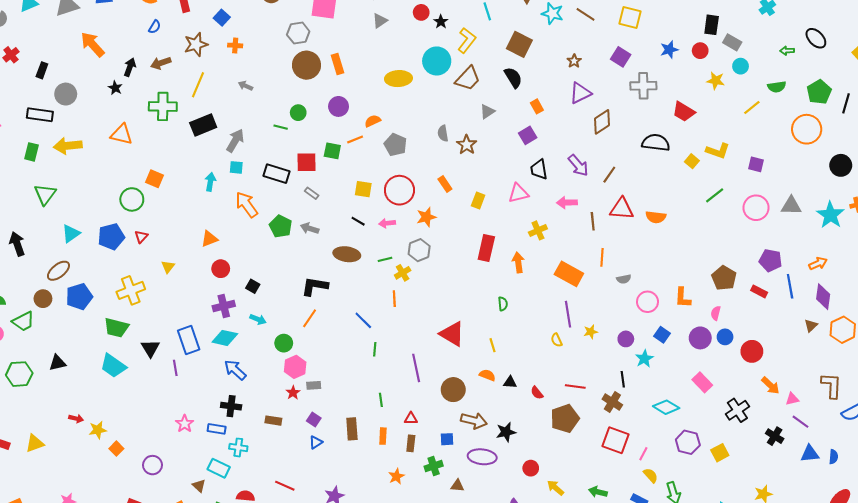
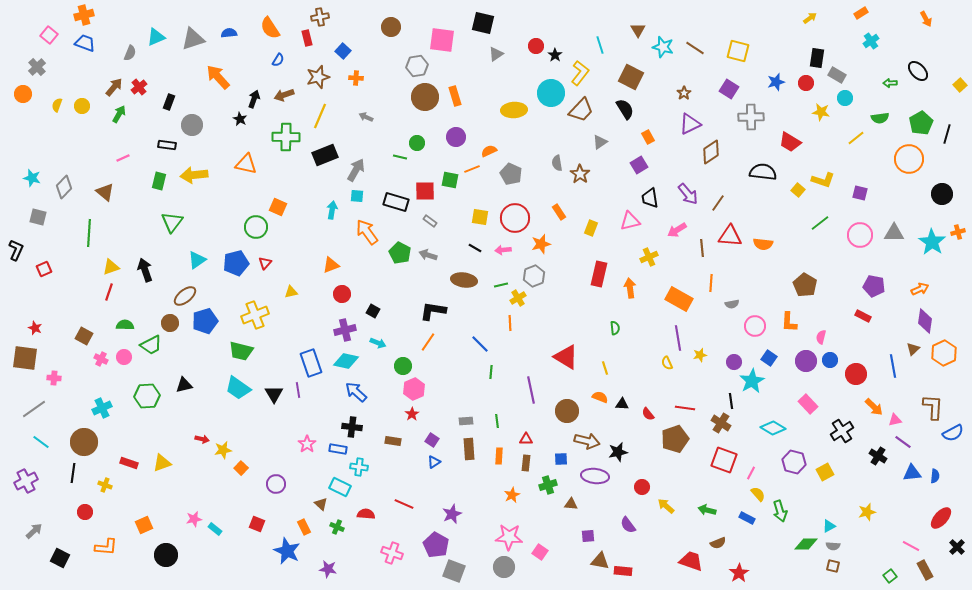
black rectangle: (40, 115) -> (167, 145), size x0.7
pink arrow: (567, 203) -> (677, 230), turned -30
yellow triangle: (168, 267) -> (291, 292), turned 40
brown pentagon: (724, 278) -> (805, 285), moved
blue line: (790, 286) -> (893, 366), moved
black triangle: (150, 348) -> (274, 394), moved
cyan star: (644, 359) -> (752, 381), size x1.4
gray rectangle: (314, 385) -> (466, 421), moved

